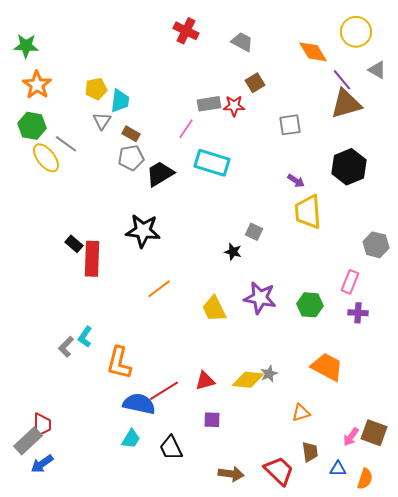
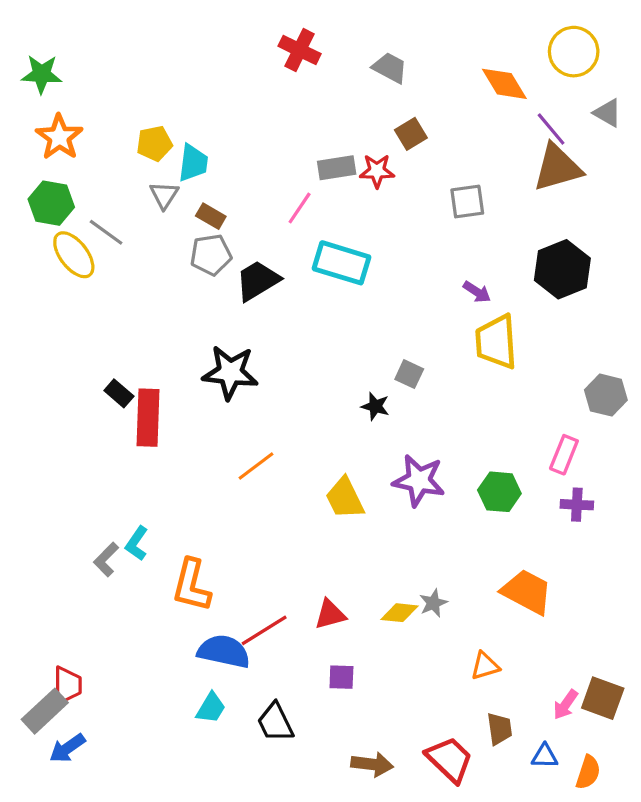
yellow diamond: (248, 380) -> (400, 613), size x0.7

